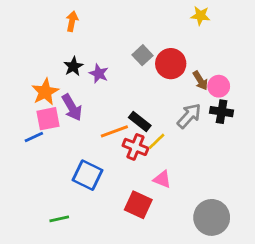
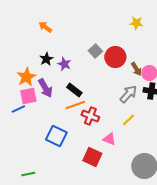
orange arrow: (72, 21) -> (45, 27), turned -64
black rectangle: (140, 121) -> (74, 90), moved
yellow line: (157, 141) -> (128, 120), moved
green line: (59, 219) -> (28, 174), moved

